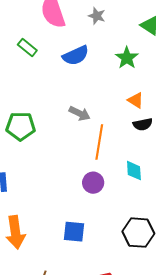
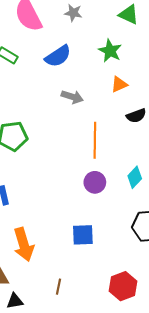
orange triangle: (136, 100) -> (119, 84), moved, turned -48
gray arrow: (80, 113) -> (72, 97), moved
cyan diamond: (134, 171) -> (135, 177), moved, turned 55

